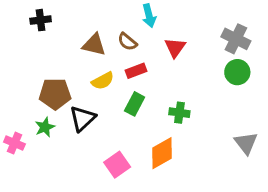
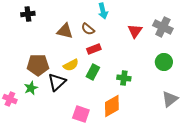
red triangle: (175, 48) -> (135, 31), moved
green circle: (237, 72) -> (164, 62), moved
yellow semicircle: (103, 81) -> (71, 65), moved
gray triangle: (246, 143) -> (170, 99), turned 30
pink square: (117, 165) -> (81, 114), turned -36

